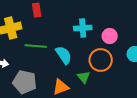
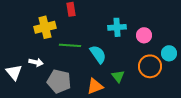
orange circle: (101, 60) -> (150, 66), moved

